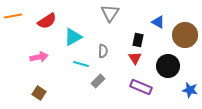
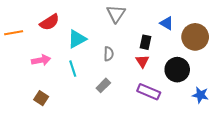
orange line: (13, 16) -> (14, 33), moved
cyan line: (81, 64) -> (73, 69), moved, turned 56

